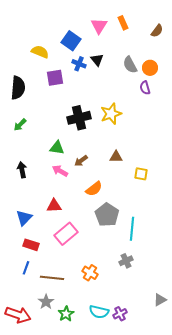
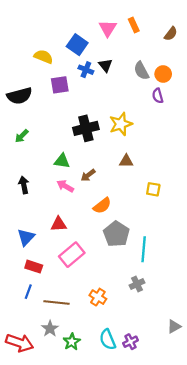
black semicircle: (18, 88) -> (20, 96), turned 70
brown triangle: (116, 157) -> (126, 161), moved
cyan semicircle: (99, 312) -> (108, 340), turned 54

